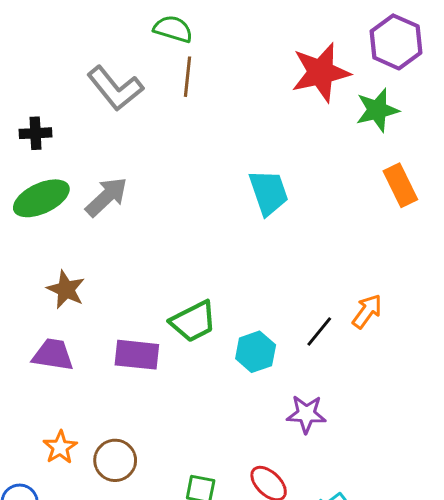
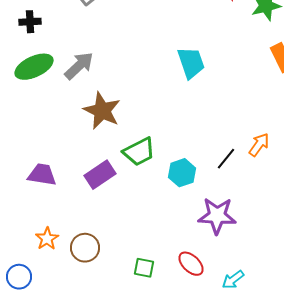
brown star: (66, 290) -> (102, 111), moved, size x1.4
purple rectangle: (137, 355) -> (100, 175), turned -40
purple star: (306, 414) -> (217, 216), size x1.4

